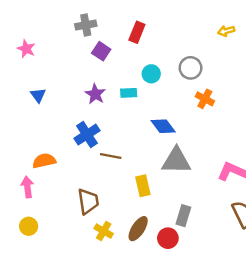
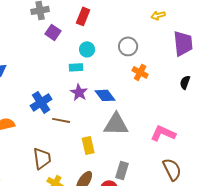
cyan circle: (151, 74) -> (87, 49), moved
purple star: (95, 94) -> (79, 92), moved

